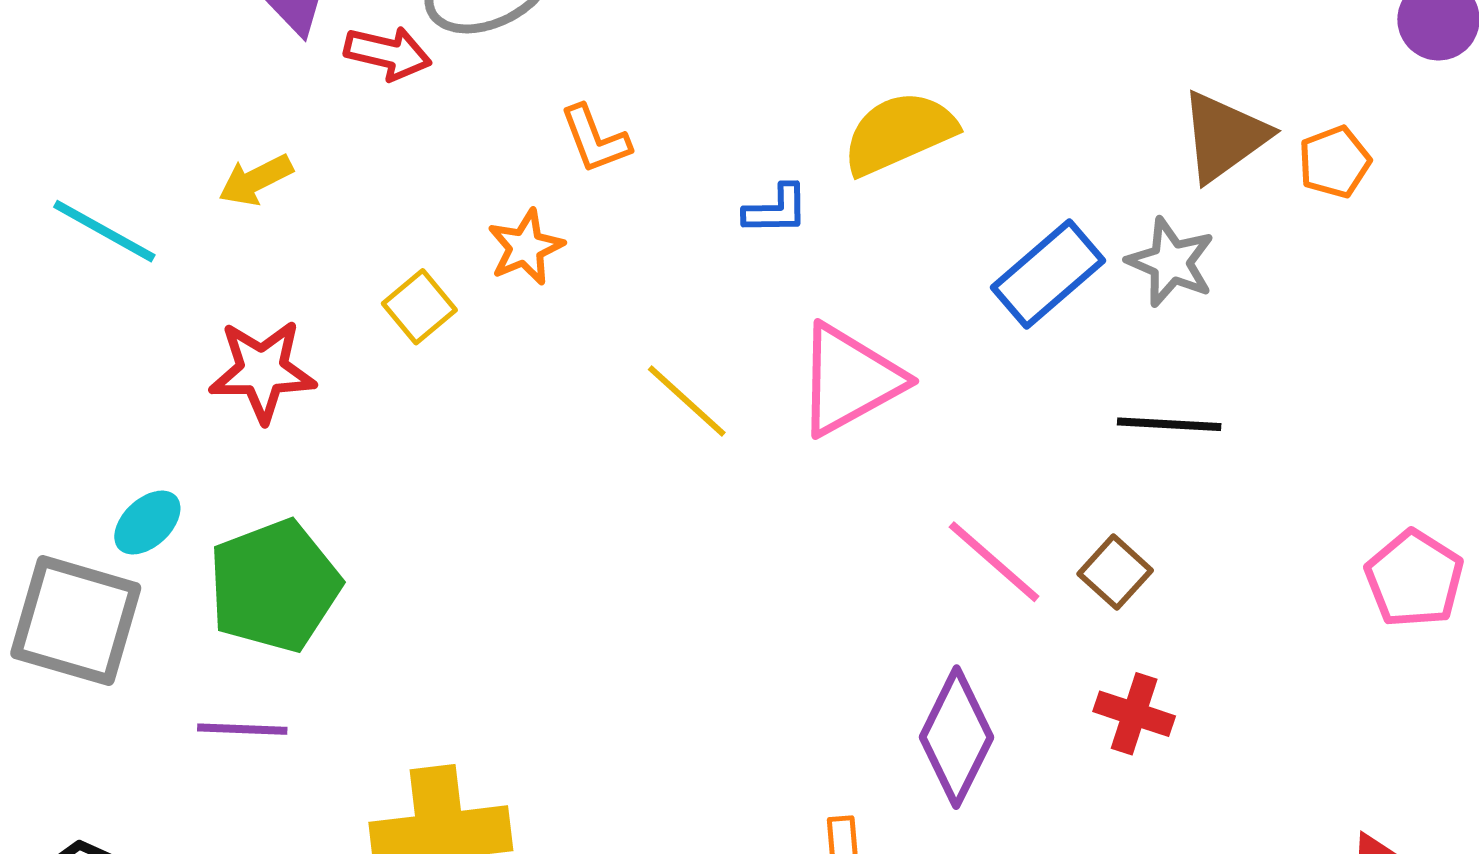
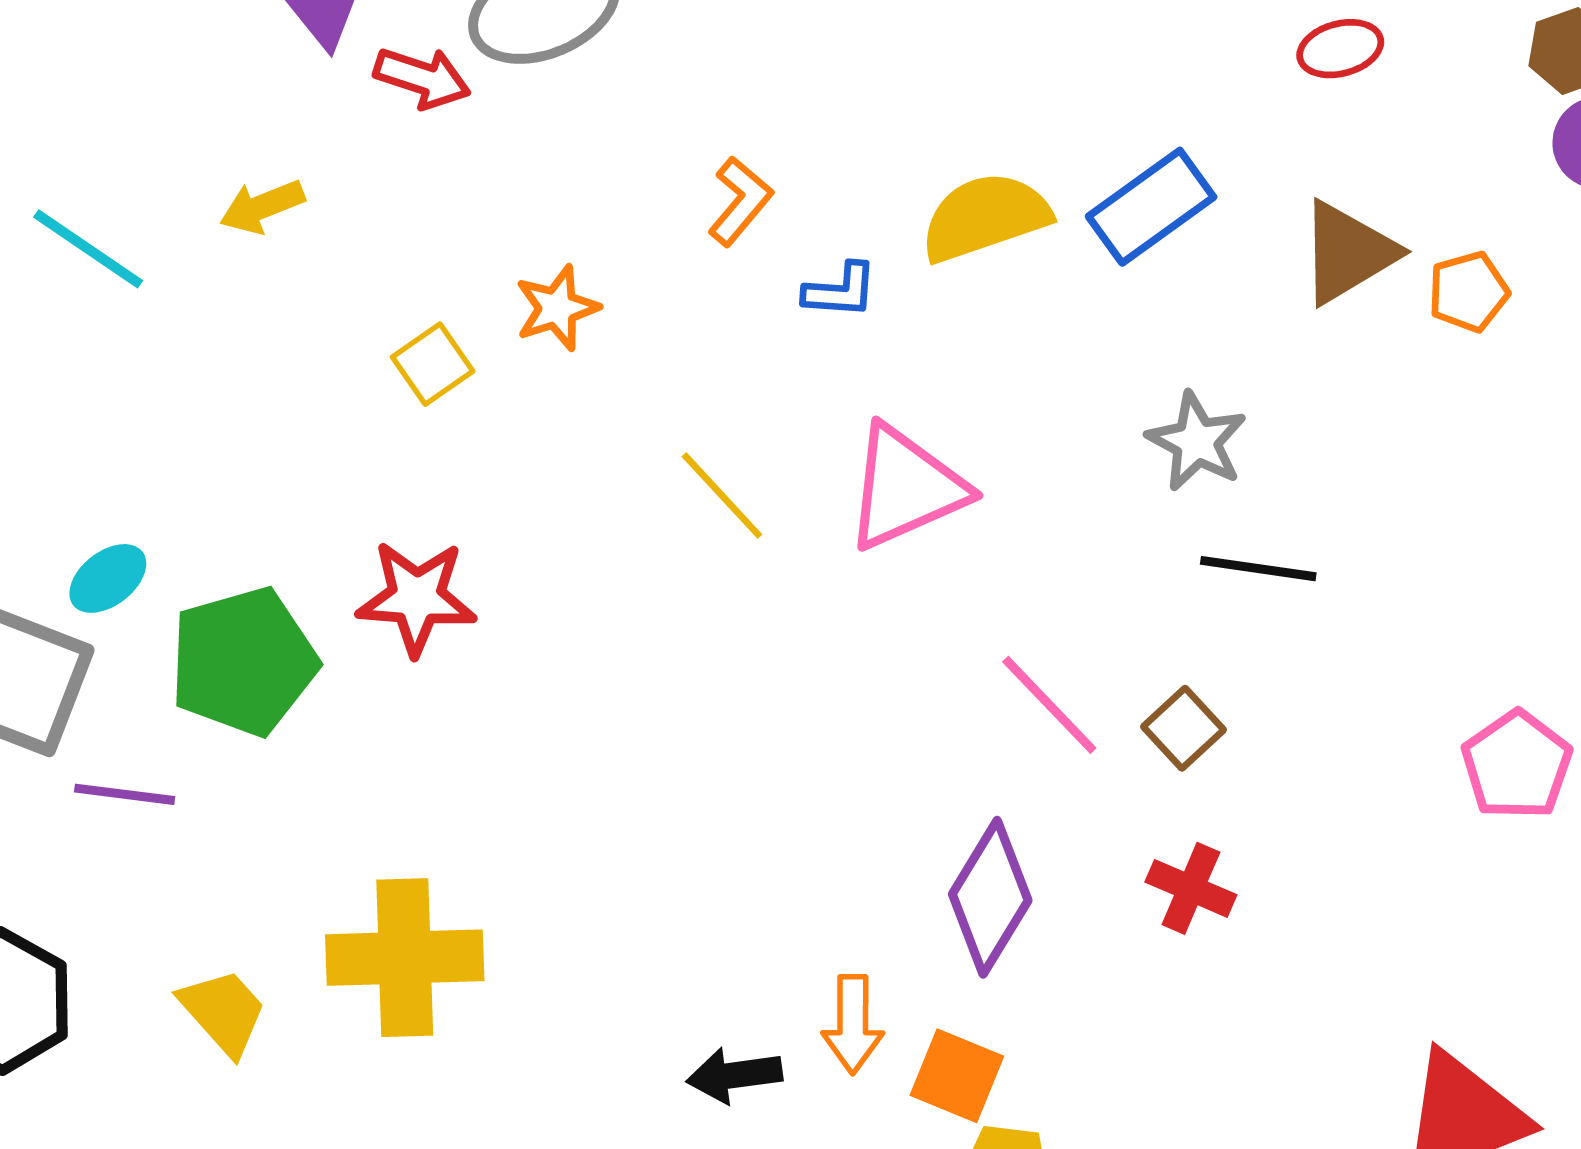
orange L-shape: (595, 139) -> (740, 201), moved, turned -124
gray star: (1171, 262) -> (1197, 442), moved
blue rectangle: (1048, 274) -> (1151, 207), moved
red star: (262, 371) -> (417, 598), moved
purple line: (242, 729) -> (125, 794), moved

